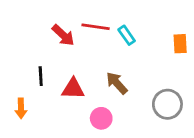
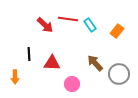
orange rectangle: (180, 44) -> (117, 31), moved, turned 40
brown arrow: (117, 83) -> (95, 63), moved

